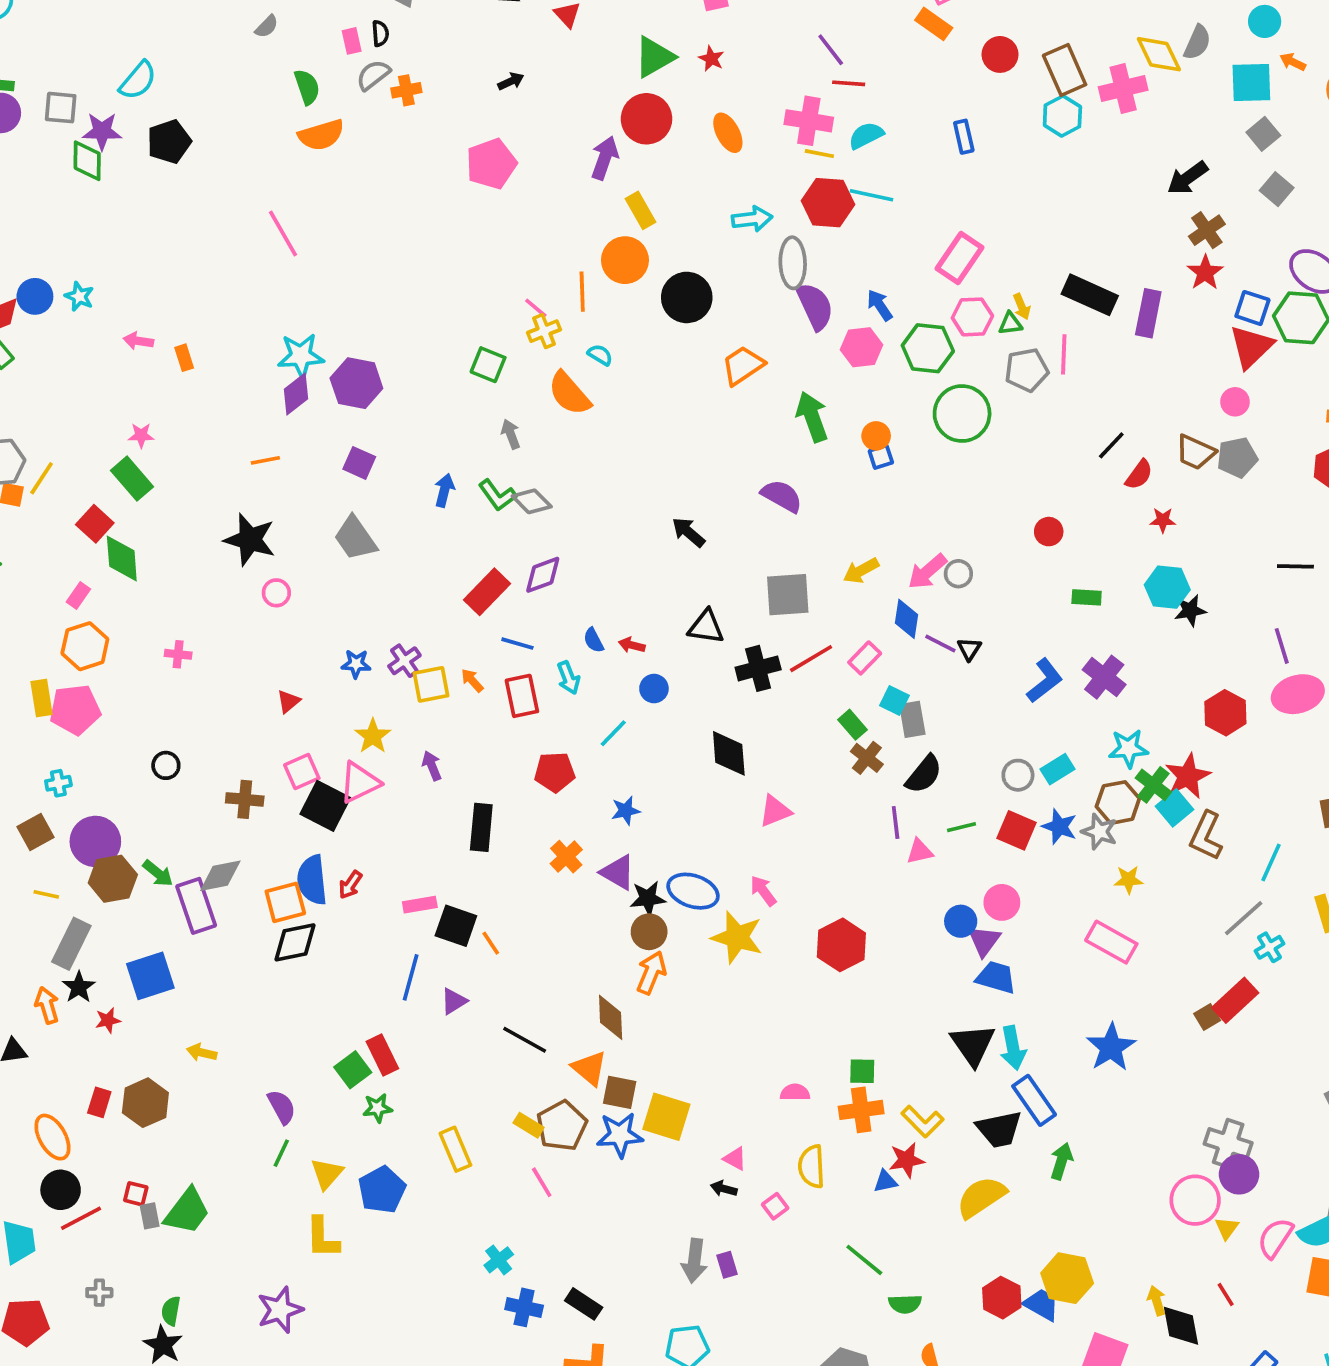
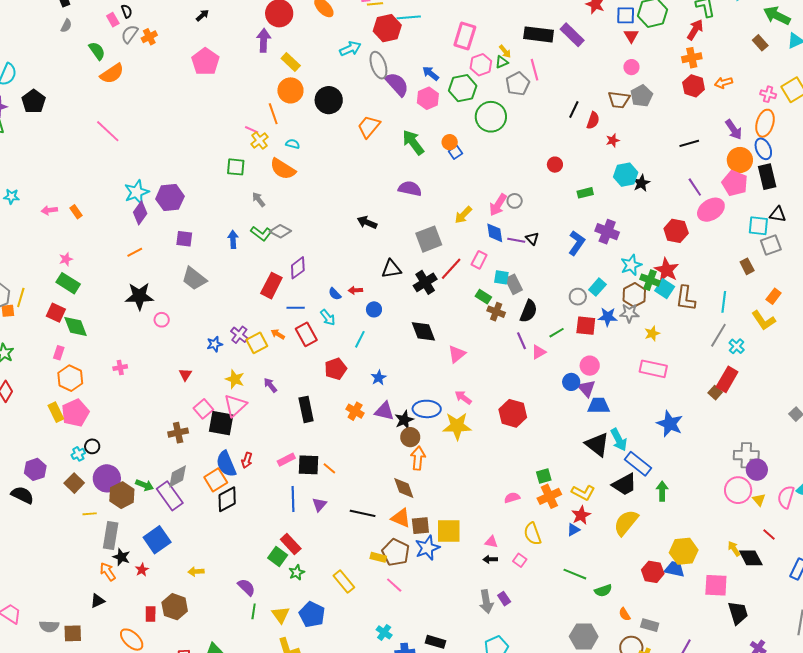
purple rectangle: (1148, 313) -> (572, 35), turned -40
red triangle: (1251, 347) -> (631, 36), size x0.6
black circle: (166, 765) -> (92, 446), moved

